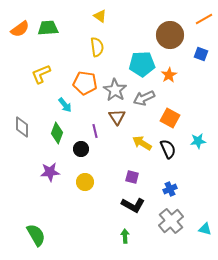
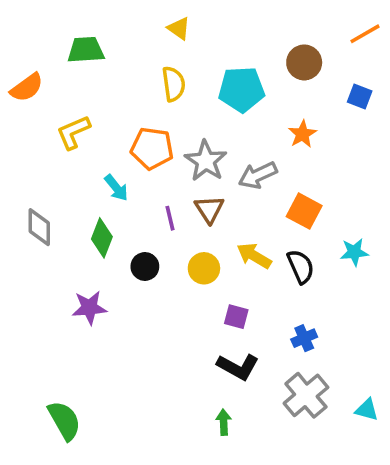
orange semicircle: (20, 29) -> (27, 88), moved
brown circle: (170, 35) -> (304, 62), size x0.7
cyan pentagon: (142, 64) -> (242, 89), moved
purple line: (95, 131) -> (170, 218), moved
yellow circle: (85, 182) -> (204, 268), moved

